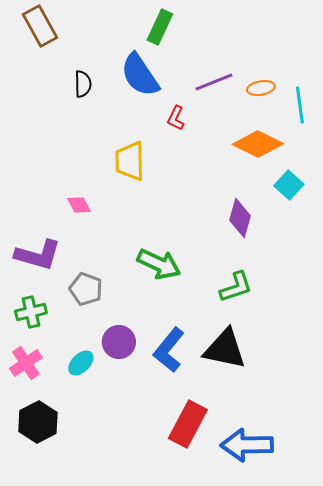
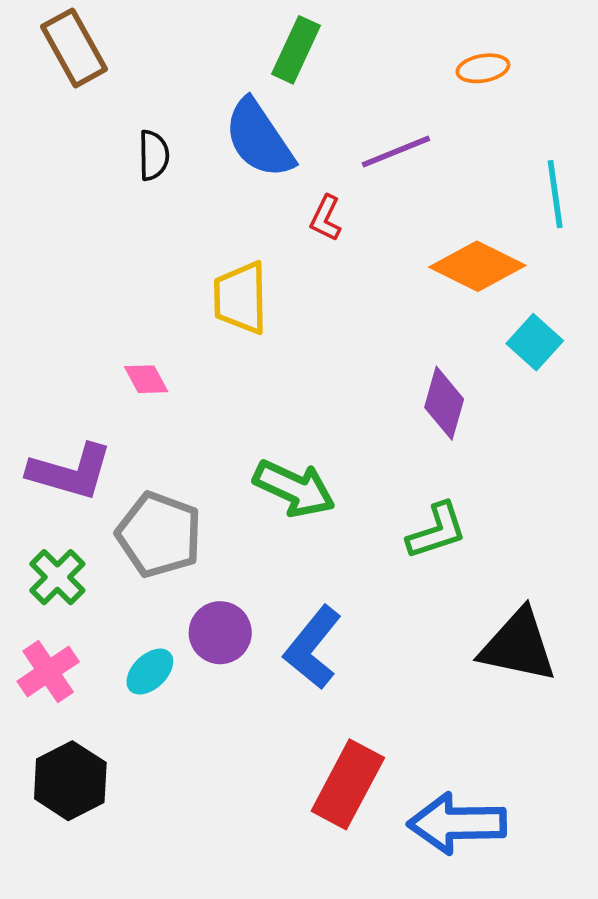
orange ellipse: (261, 88) -> (483, 68), moved
gray pentagon: (86, 289) -> (159, 535), size x1.4
green cross: (31, 312) -> (57, 577), turned -32
black triangle: (225, 349) -> (518, 646), moved

